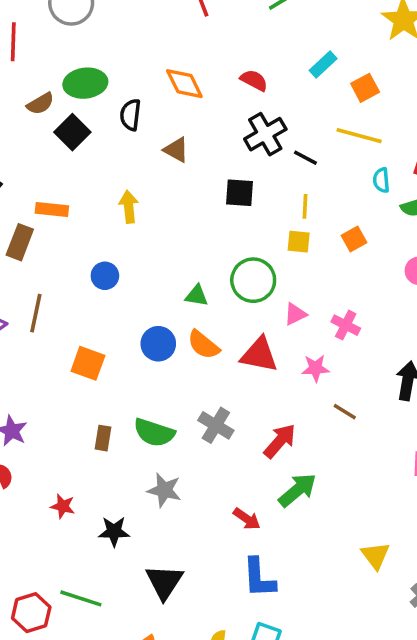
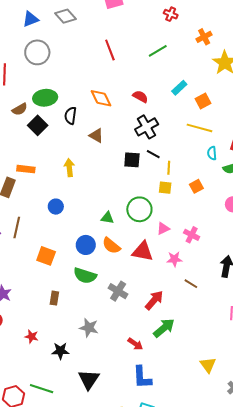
black line: (305, 158) -> (153, 154), moved
green semicircle: (154, 433) -> (85, 276), moved

